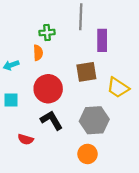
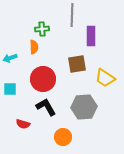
orange circle: (87, 154) -> (63, 137), moved

